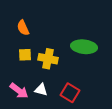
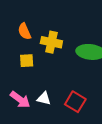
yellow cross: (48, 59) -> (51, 42), moved

